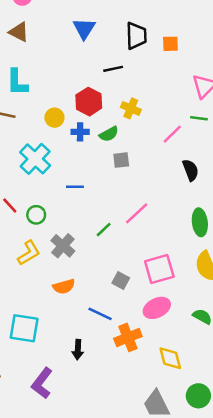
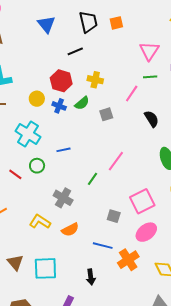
blue cross: (80, 132) -> (59, 106), turned 32
gray square: (121, 160) -> (106, 114), moved
green circle: (36, 215) -> (37, 166), moved
yellow L-shape: (29, 253) -> (40, 222), moved, turned -105

